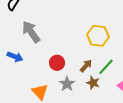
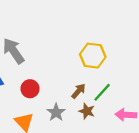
red circle: (57, 63) -> (30, 89), moved

